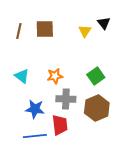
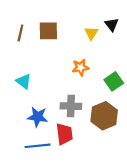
orange star: (55, 76) -> (81, 67), moved
green square: (96, 76) -> (114, 81), moved

